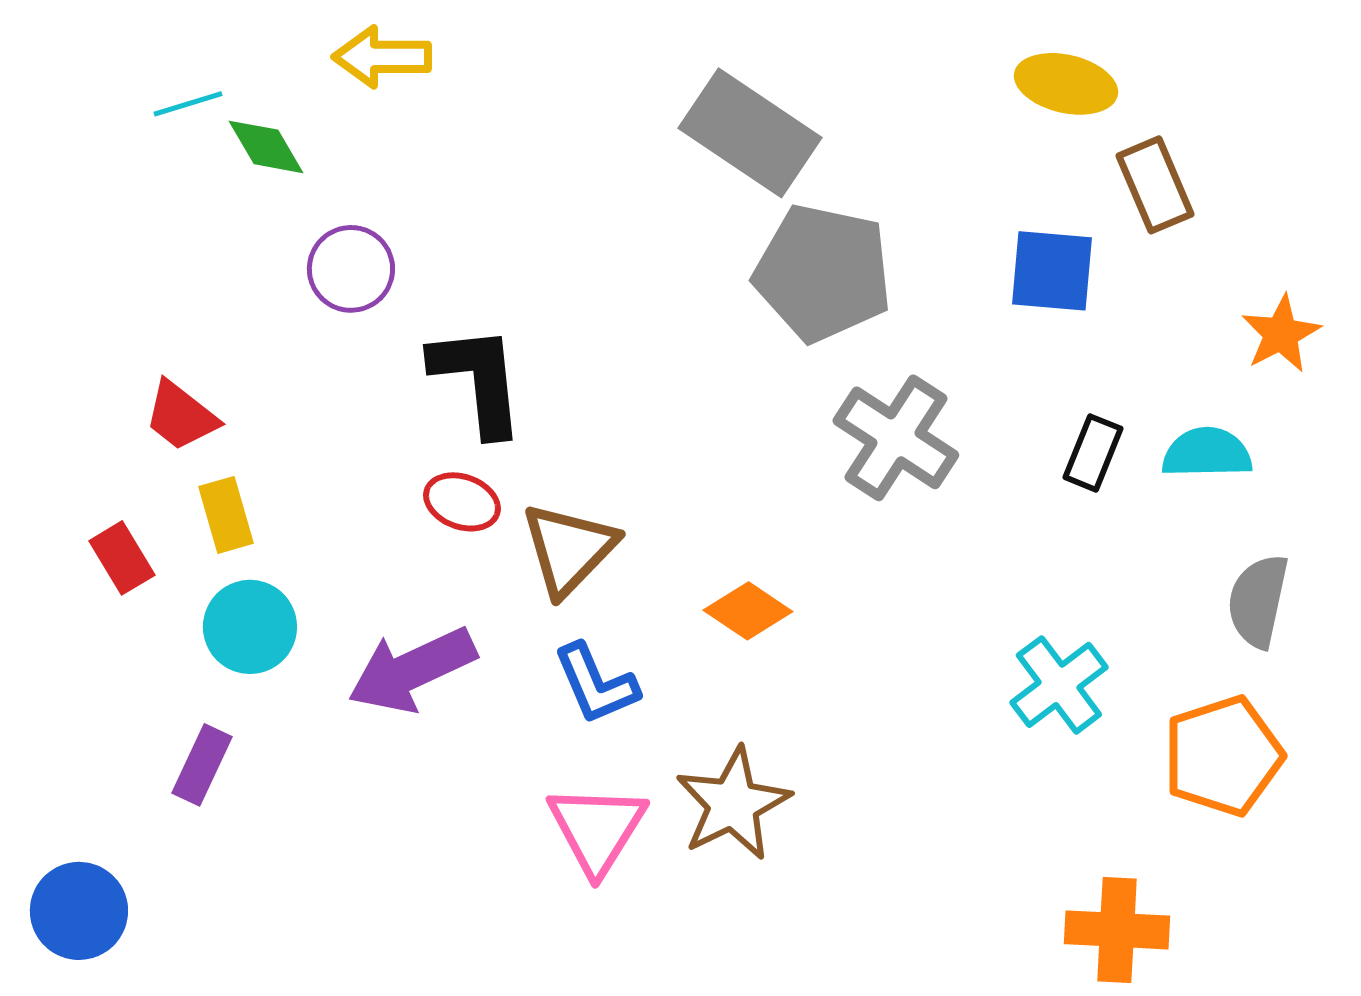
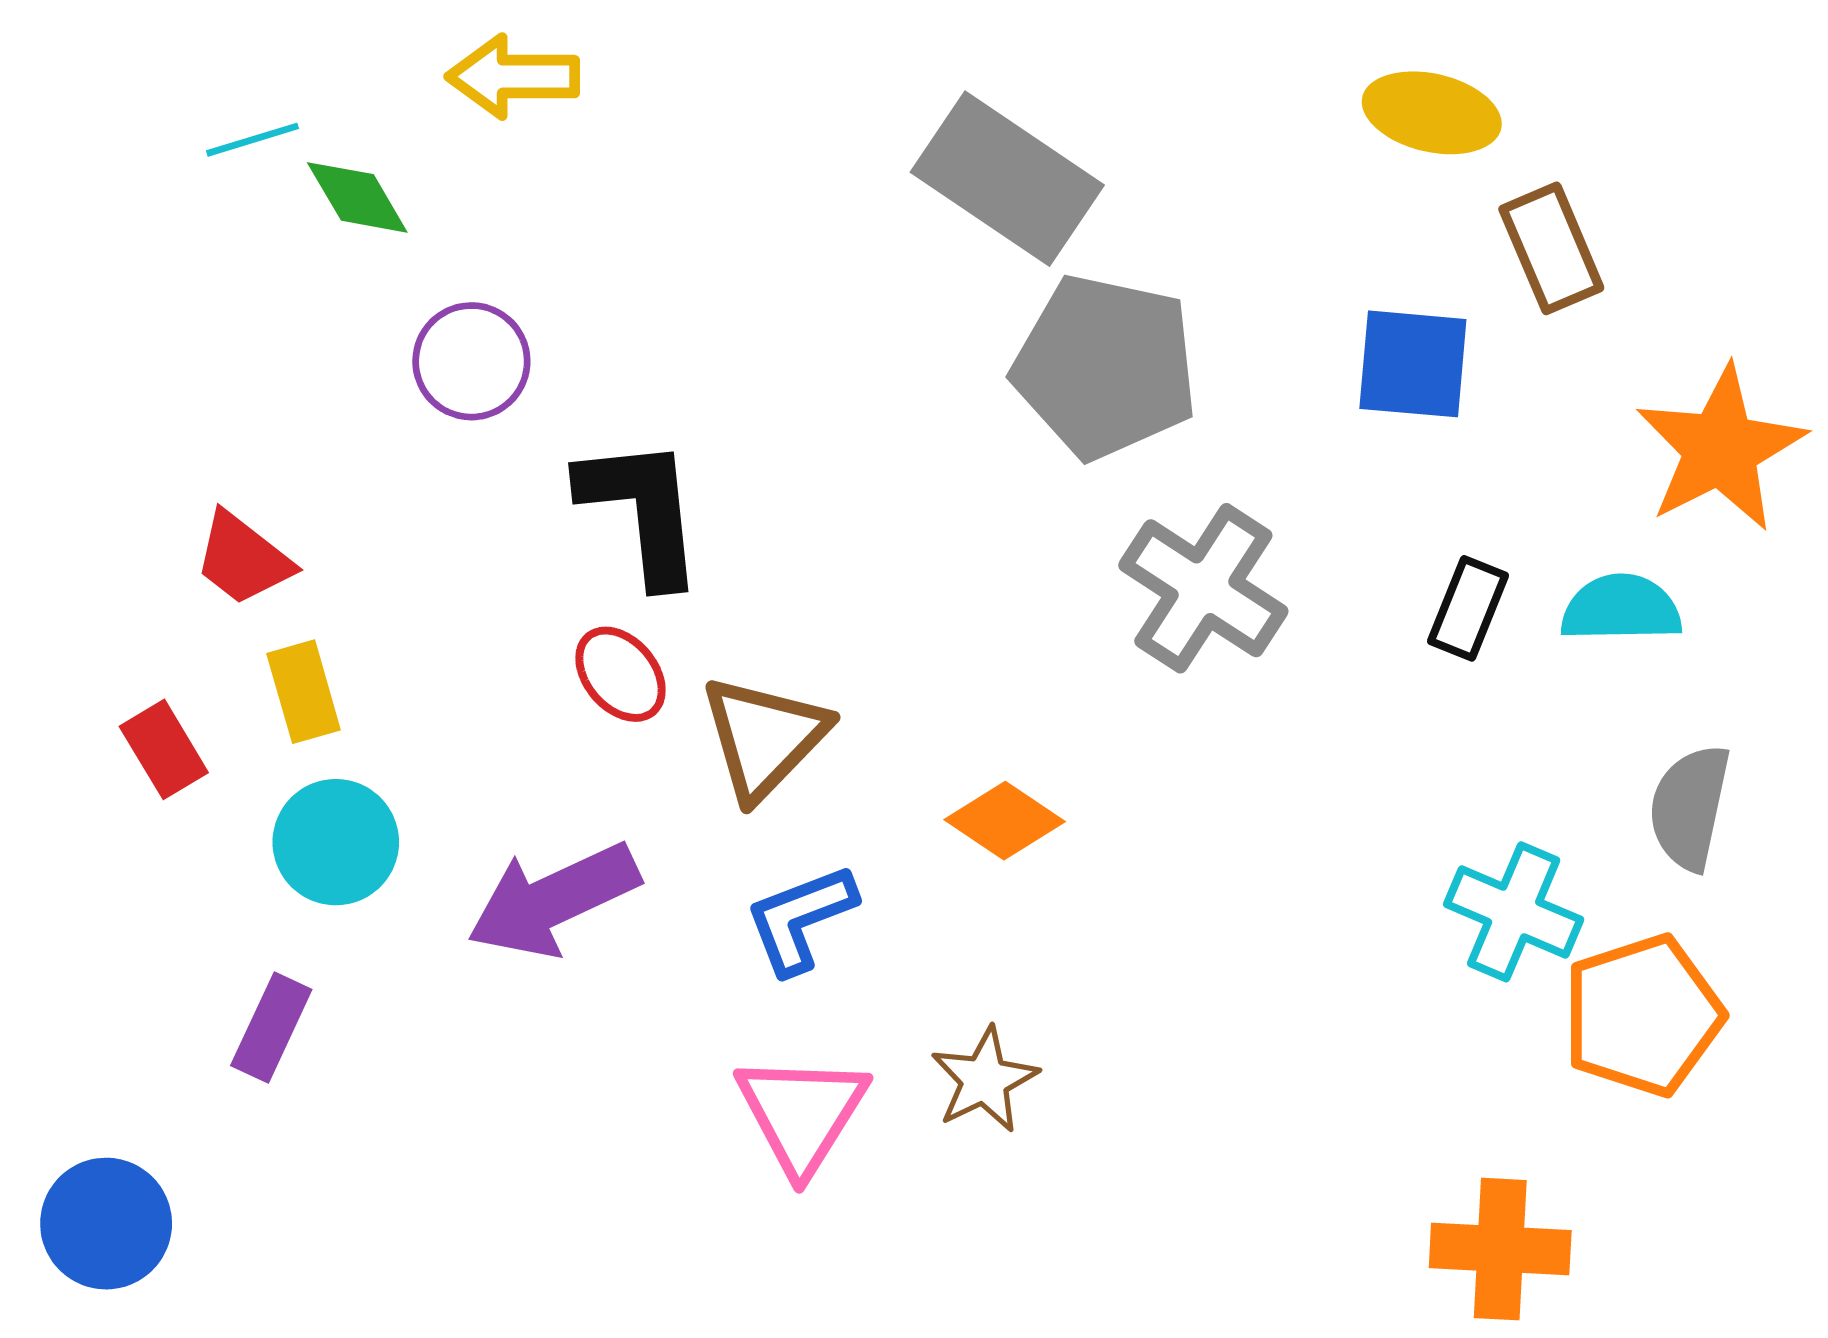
orange star: (1281, 334) -> (1721, 449), size x1.6
red ellipse: (462, 502) -> (621, 674), turned 30
blue L-shape: (596, 684) -> (800, 919), turned 92
cyan cross: (1059, 685) -> (1514, 912), moved, turned -30
brown star: (733, 804) -> (984, 1080), size x0.7

